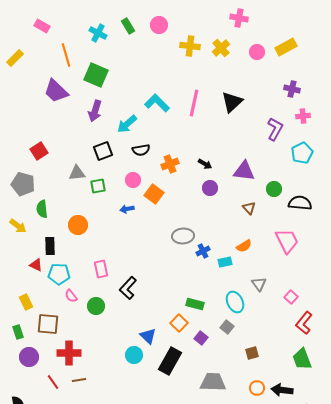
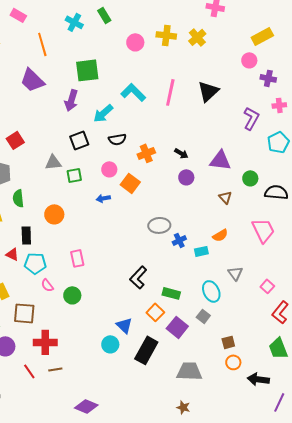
pink circle: (159, 25) -> (135, 42), moved
pink circle: (257, 52) -> (249, 60), moved
green square: (96, 75) -> (87, 70), moved, turned -30
black L-shape: (128, 288) -> (138, 277), moved
purple square: (201, 338) -> (177, 327), size x1.5
orange circle: (257, 388) -> (233, 362), moved

